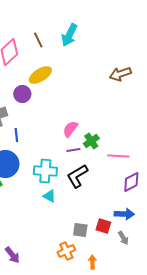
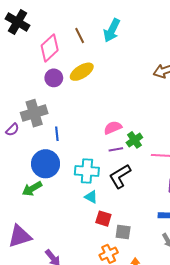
purple circle: (22, 94) -> (54, 78), moved
pink semicircle: (70, 129) -> (113, 128), turned 30
red square: (103, 226) -> (103, 219), moved

